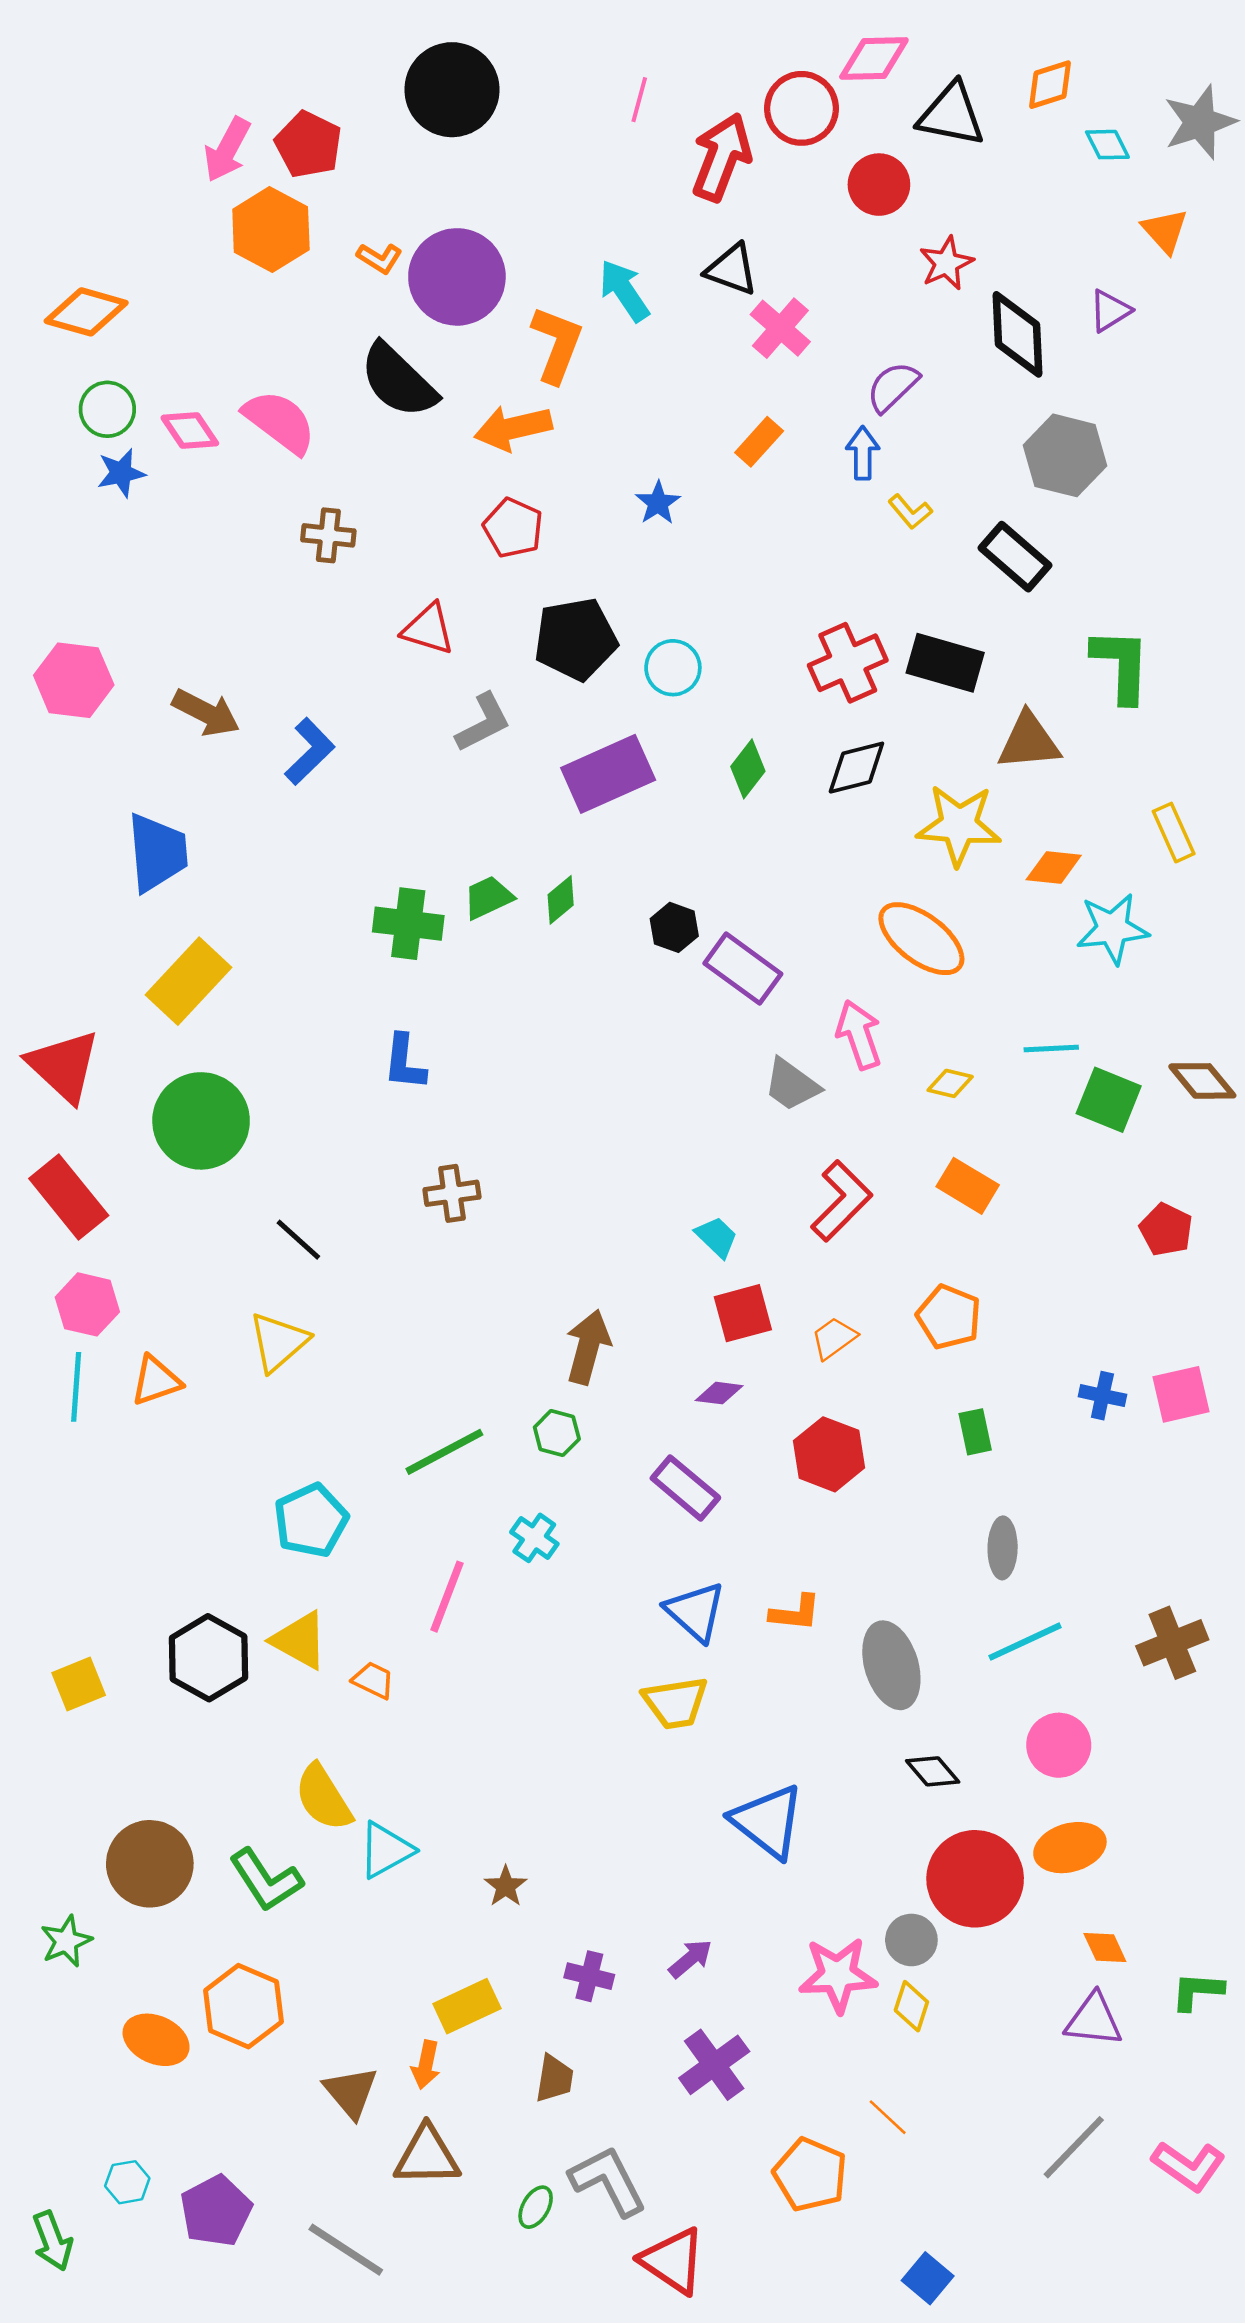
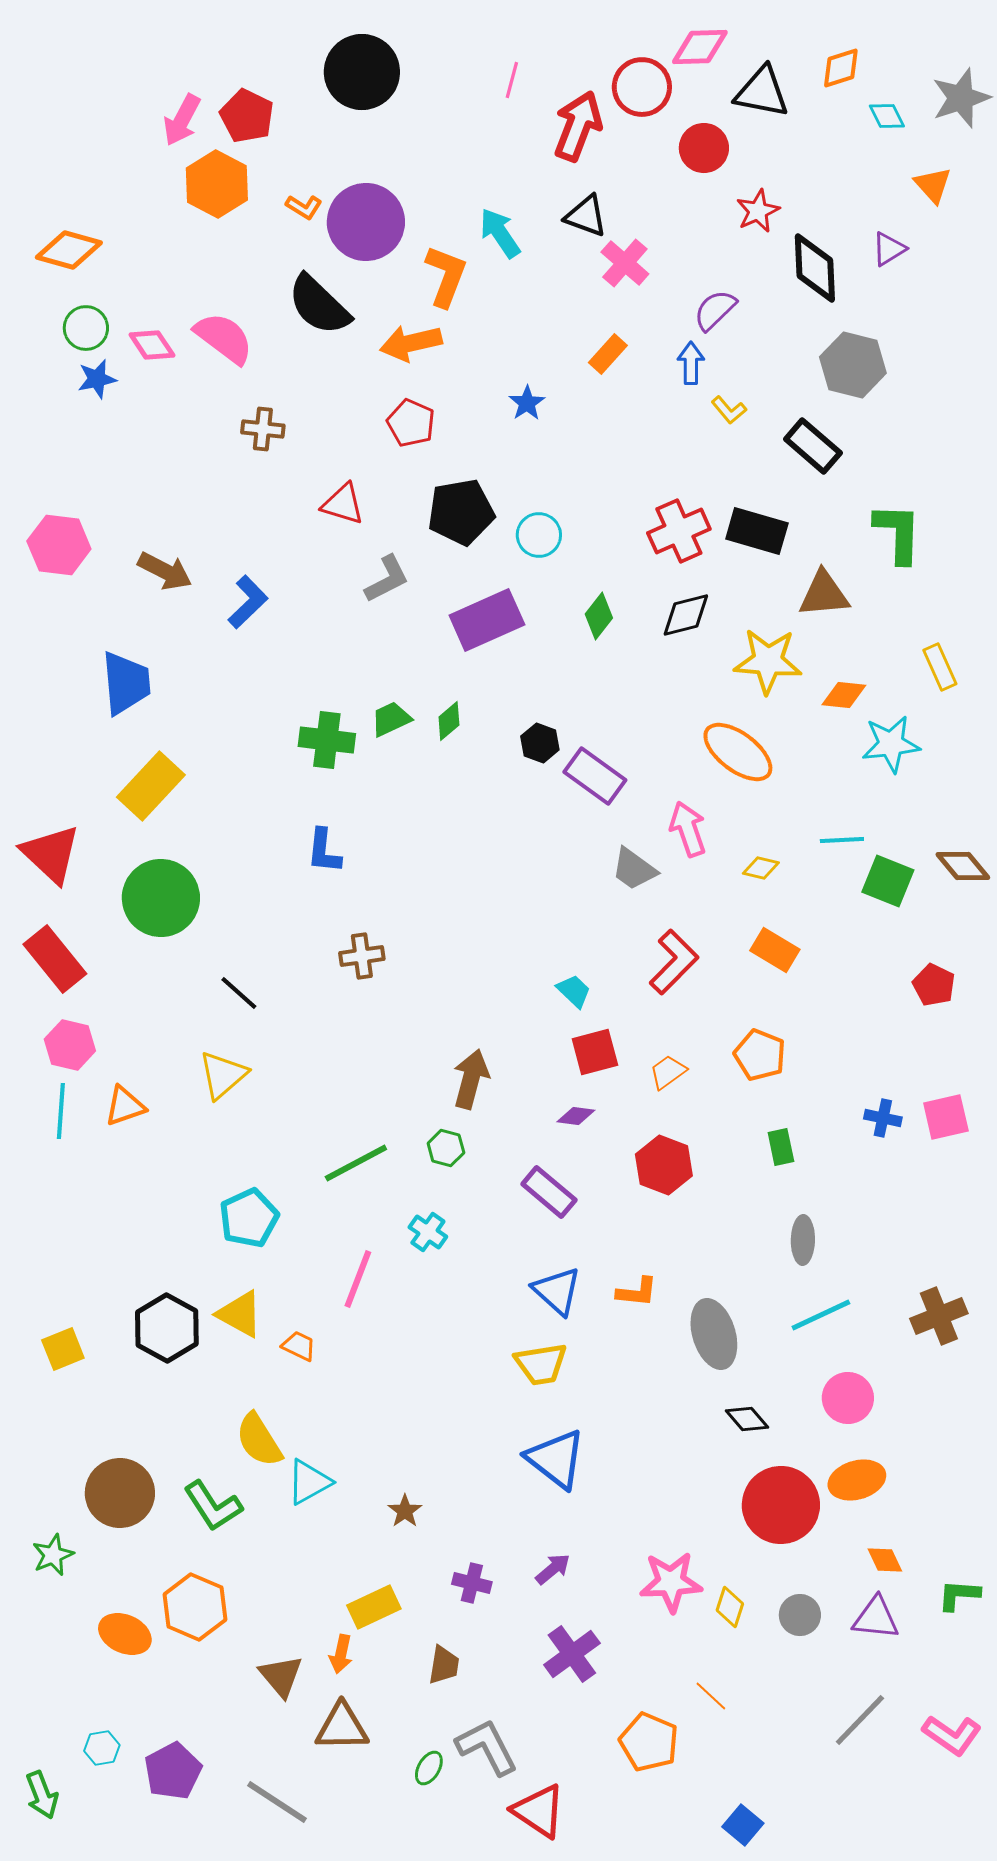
blue triangle: (768, 1821) -> (556, 1459), moved
gray circle: (911, 1940) -> (800, 1615), moved

